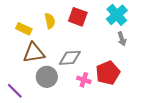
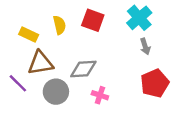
red pentagon: (108, 73) -> (155, 83), moved
purple line: (15, 91) -> (18, 83), moved

